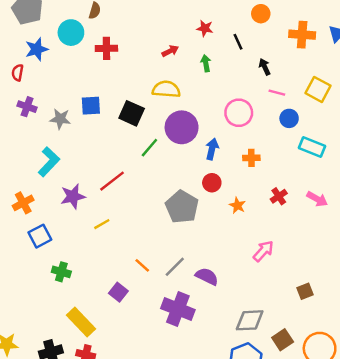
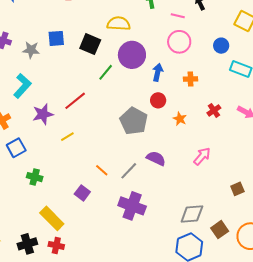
pink line: (277, 93) -> (178, 16), moved
purple semicircle: (207, 276) -> (156, 158), moved

